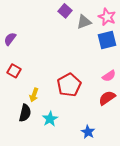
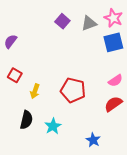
purple square: (65, 11) -> (62, 21), moved
red pentagon: (69, 85) -> (73, 90), turned -30
yellow arrow: (34, 95) -> (35, 91), moved

